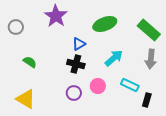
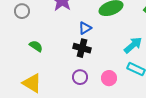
cyan arrow: (114, 58) -> (133, 45), moved
pink circle: (98, 86) -> (109, 78), moved

